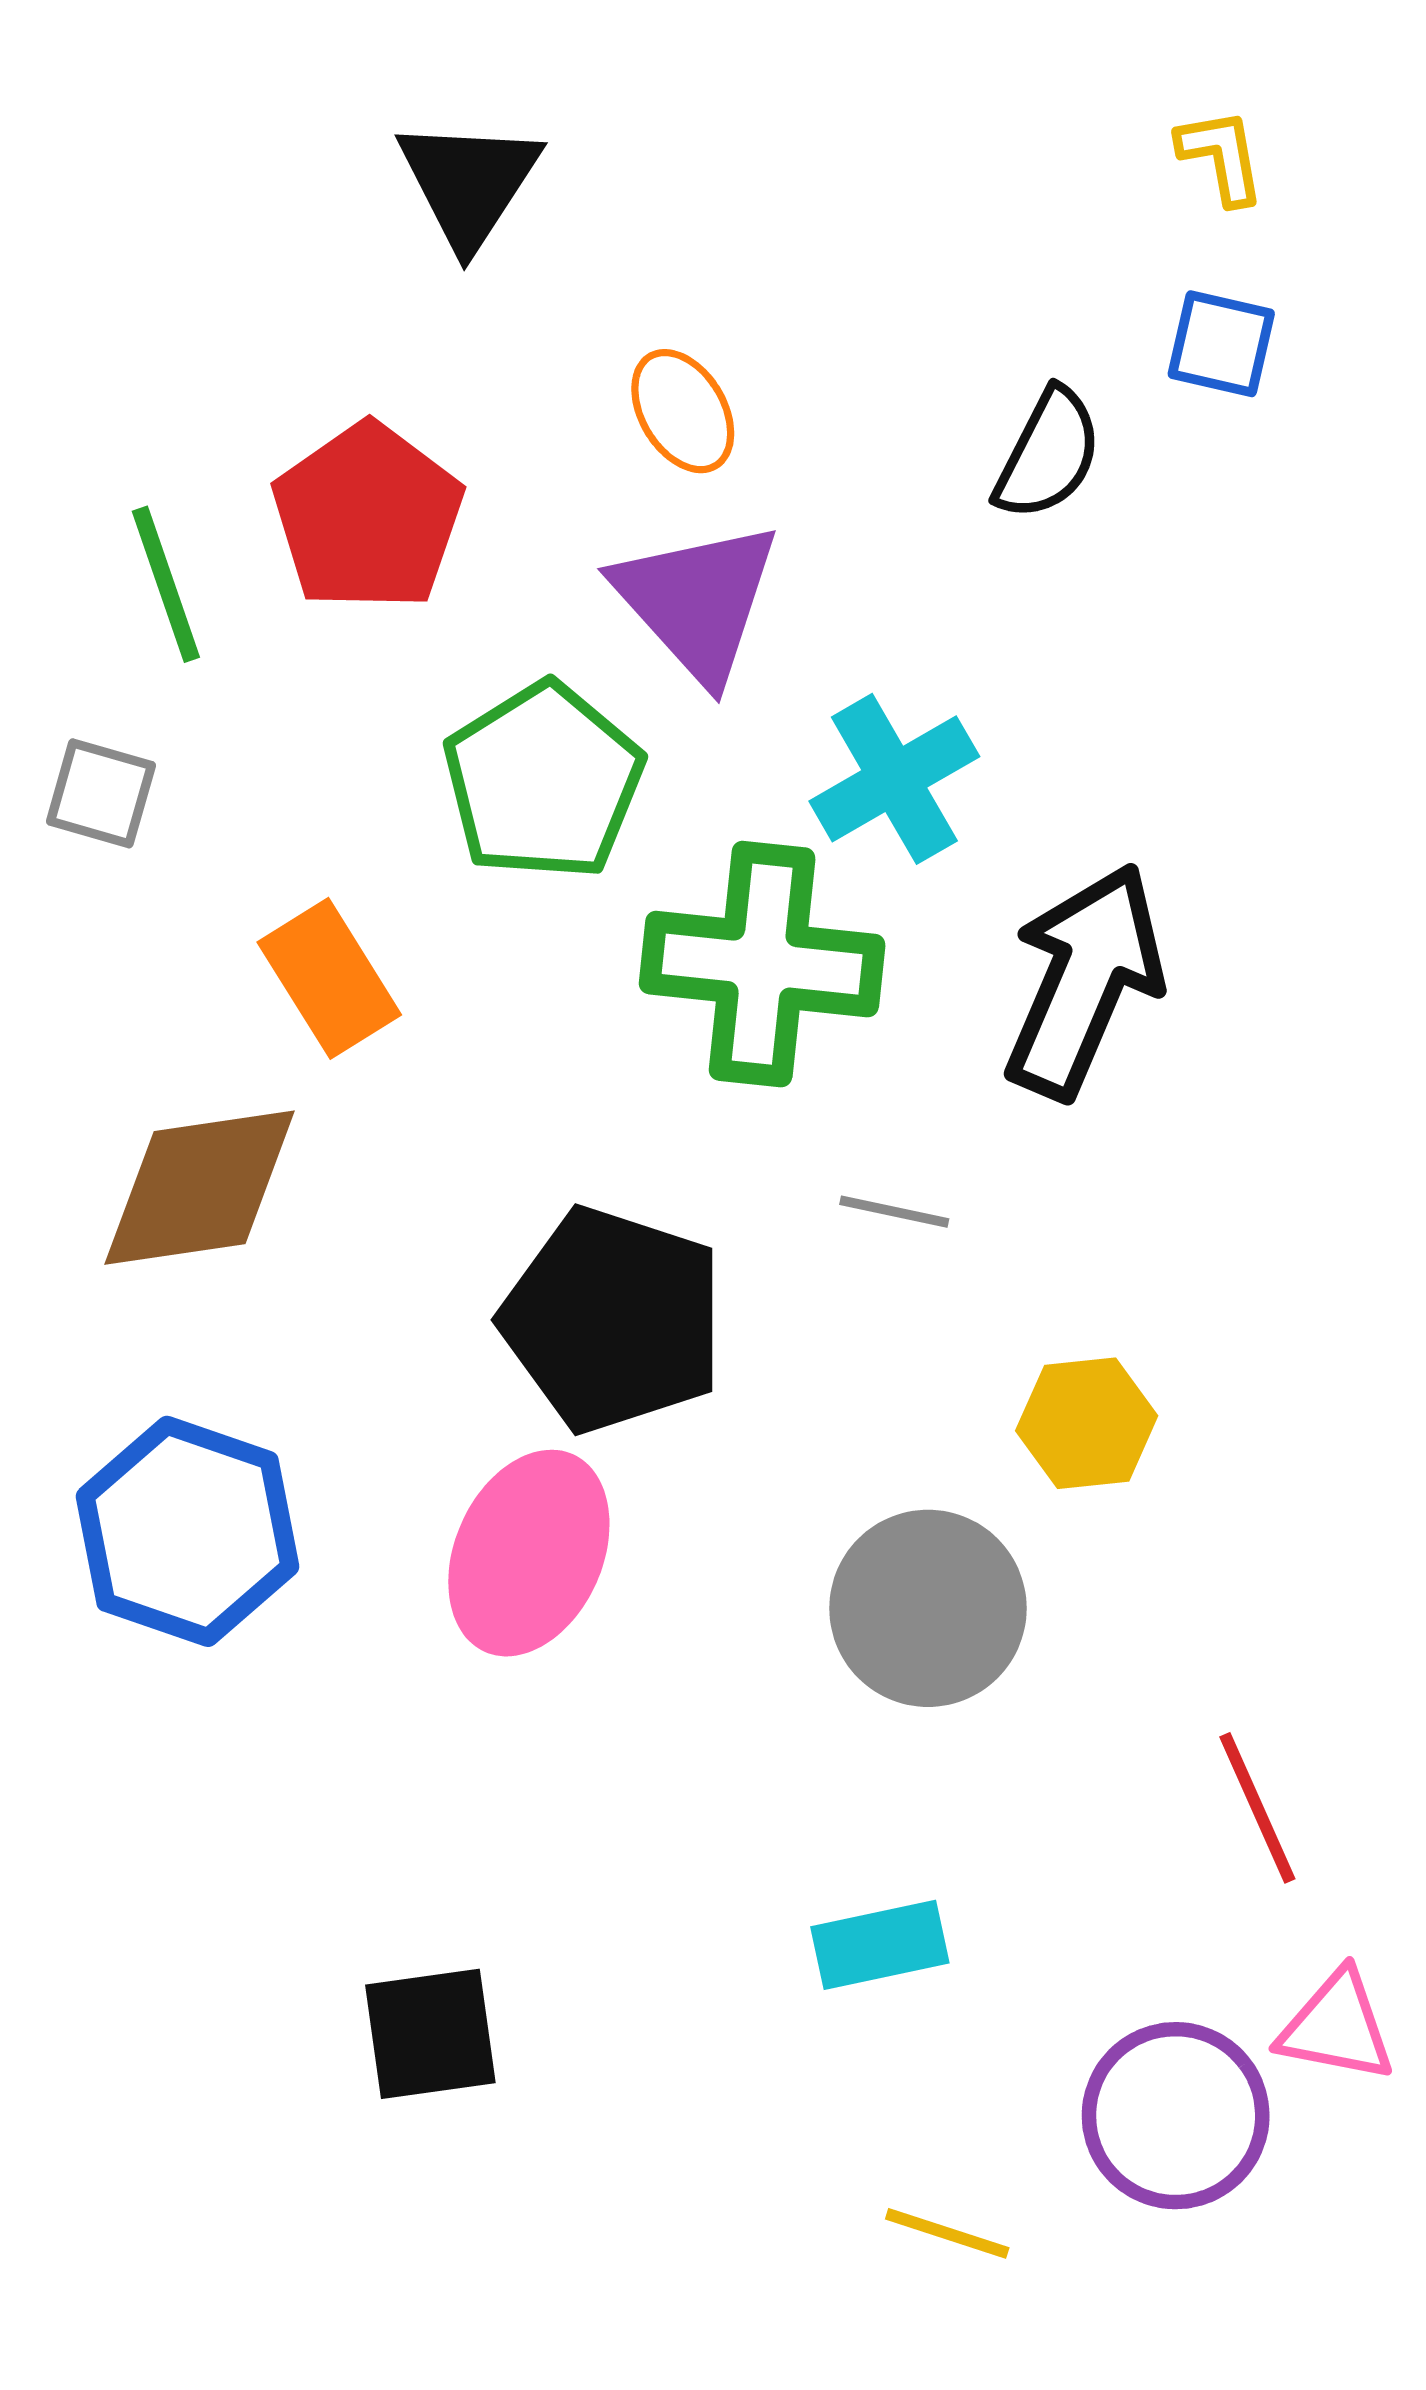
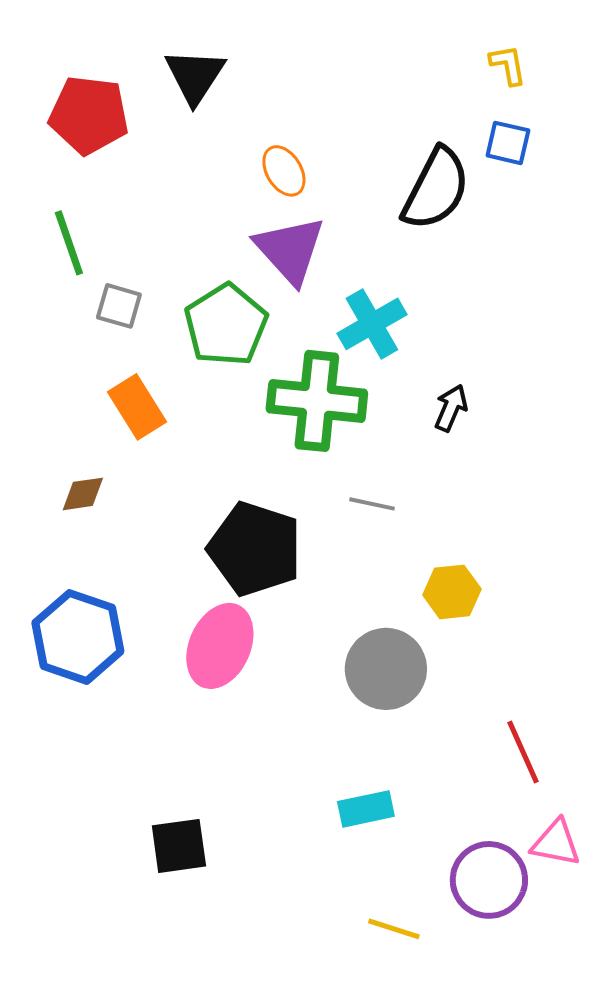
black semicircle: (1048, 454) -> (436, 189), size x1.5
red pentagon: (368, 517) -> (89, 115), moved, turned -30
gray square: (101, 793) -> (119, 306), moved
black arrow: (1084, 981) -> (451, 408), size x0.5
brown diamond: (200, 1188) -> (83, 494), size x0.5

